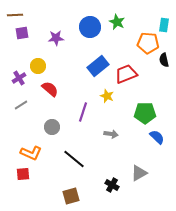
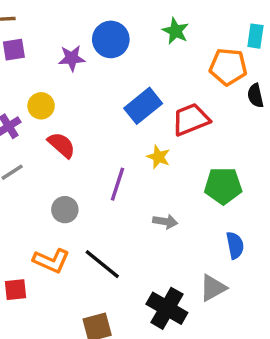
blue circle: (90, 27) -> (111, 39), moved
blue semicircle: (157, 137) -> (235, 245), moved, turned 35
orange L-shape: (31, 153) -> (51, 261), moved
black cross: (112, 185) -> (167, 308), size x1.6

